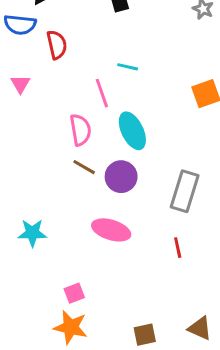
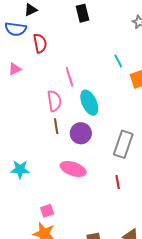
cyan line: (128, 67) -> (118, 61), moved, turned 48
pink triangle: (20, 84) -> (15, 69), turned 32
brown line: (84, 167) -> (56, 126), turned 49

